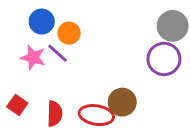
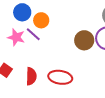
brown circle: (122, 102) -> (84, 40), moved

